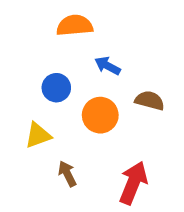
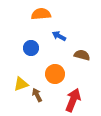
orange circle: (100, 115) -> (55, 74), moved
yellow triangle: (38, 135) -> (21, 84), moved

